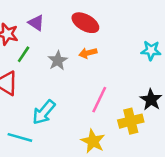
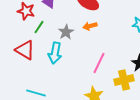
cyan arrow: (44, 112) -> (55, 53), moved, turned -30

